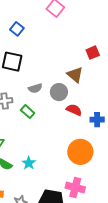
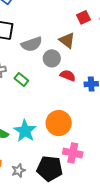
gray semicircle: (35, 88) -> (32, 44), moved, size x1.5
orange circle: (80, 152) -> (59, 123), moved
cyan star: (29, 163) -> (25, 131), size x1.6

